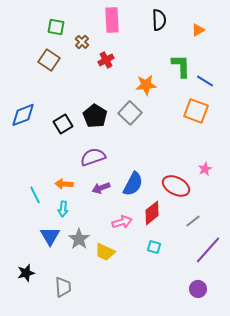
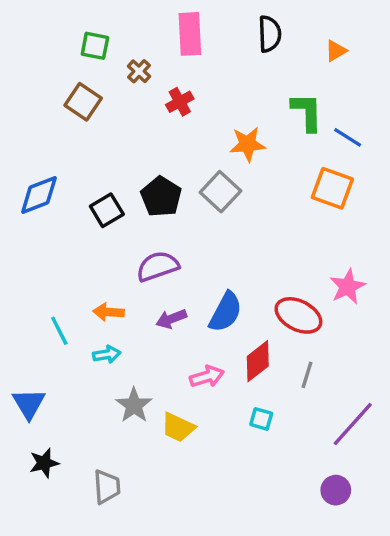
pink star: (205, 169) -> (348, 287), size x1.5
cyan arrow: (63, 209) -> (107, 354), turned -105
gray line: (193, 221) -> (307, 375), moved, turned -35
blue triangle: (50, 236) -> (29, 404), moved

